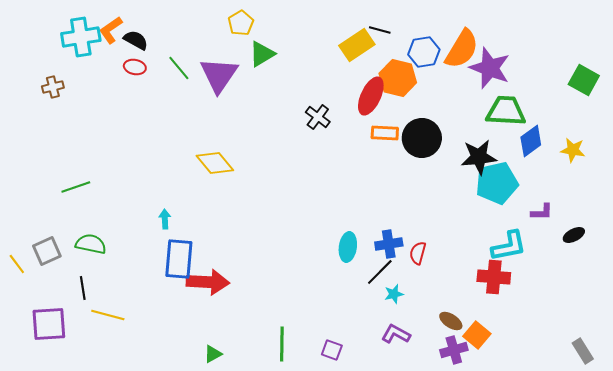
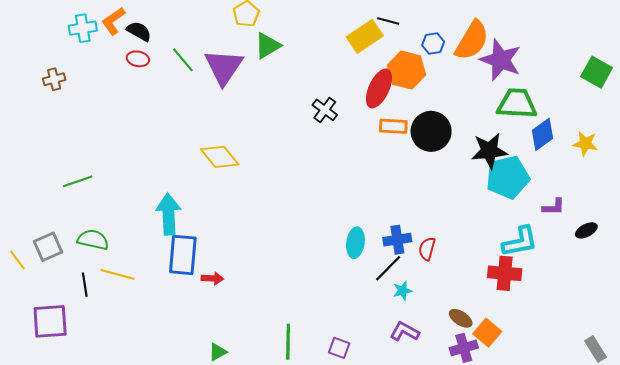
cyan cross: (81, 37) -> (83, 28), size x0.7
blue hexagon: (424, 52) -> (433, 44), size x0.7
cyan arrow: (165, 219) -> (169, 214), size x2.0
red arrow: (208, 282) -> (212, 278), size x0.5
yellow line: (108, 315) -> (117, 274), moved

